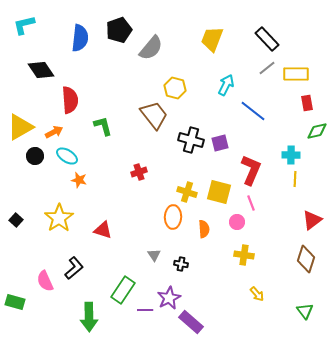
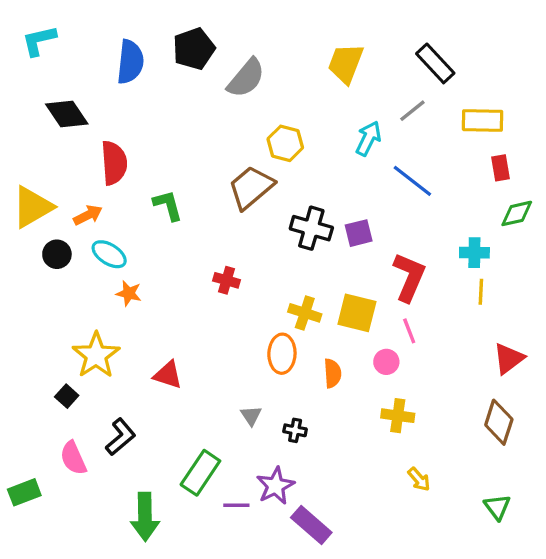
gray line: (267, 68) -> (412, 111), moved
brown trapezoid: (154, 115) -> (251, 187), turned -92
red cross: (139, 172) -> (227, 280), turned 35
black square: (16, 220) -> (67, 396), moved
green rectangle: (15, 302) -> (24, 492), turned -36

